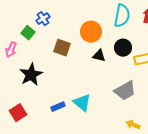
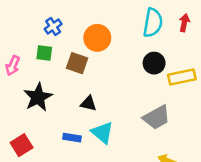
orange circle: (91, 32) -> (97, 38), moved
green square: (28, 33) -> (44, 53), moved, turned -32
black triangle: (99, 56) -> (88, 103), moved
blue rectangle: (58, 107) -> (72, 138), turned 32

